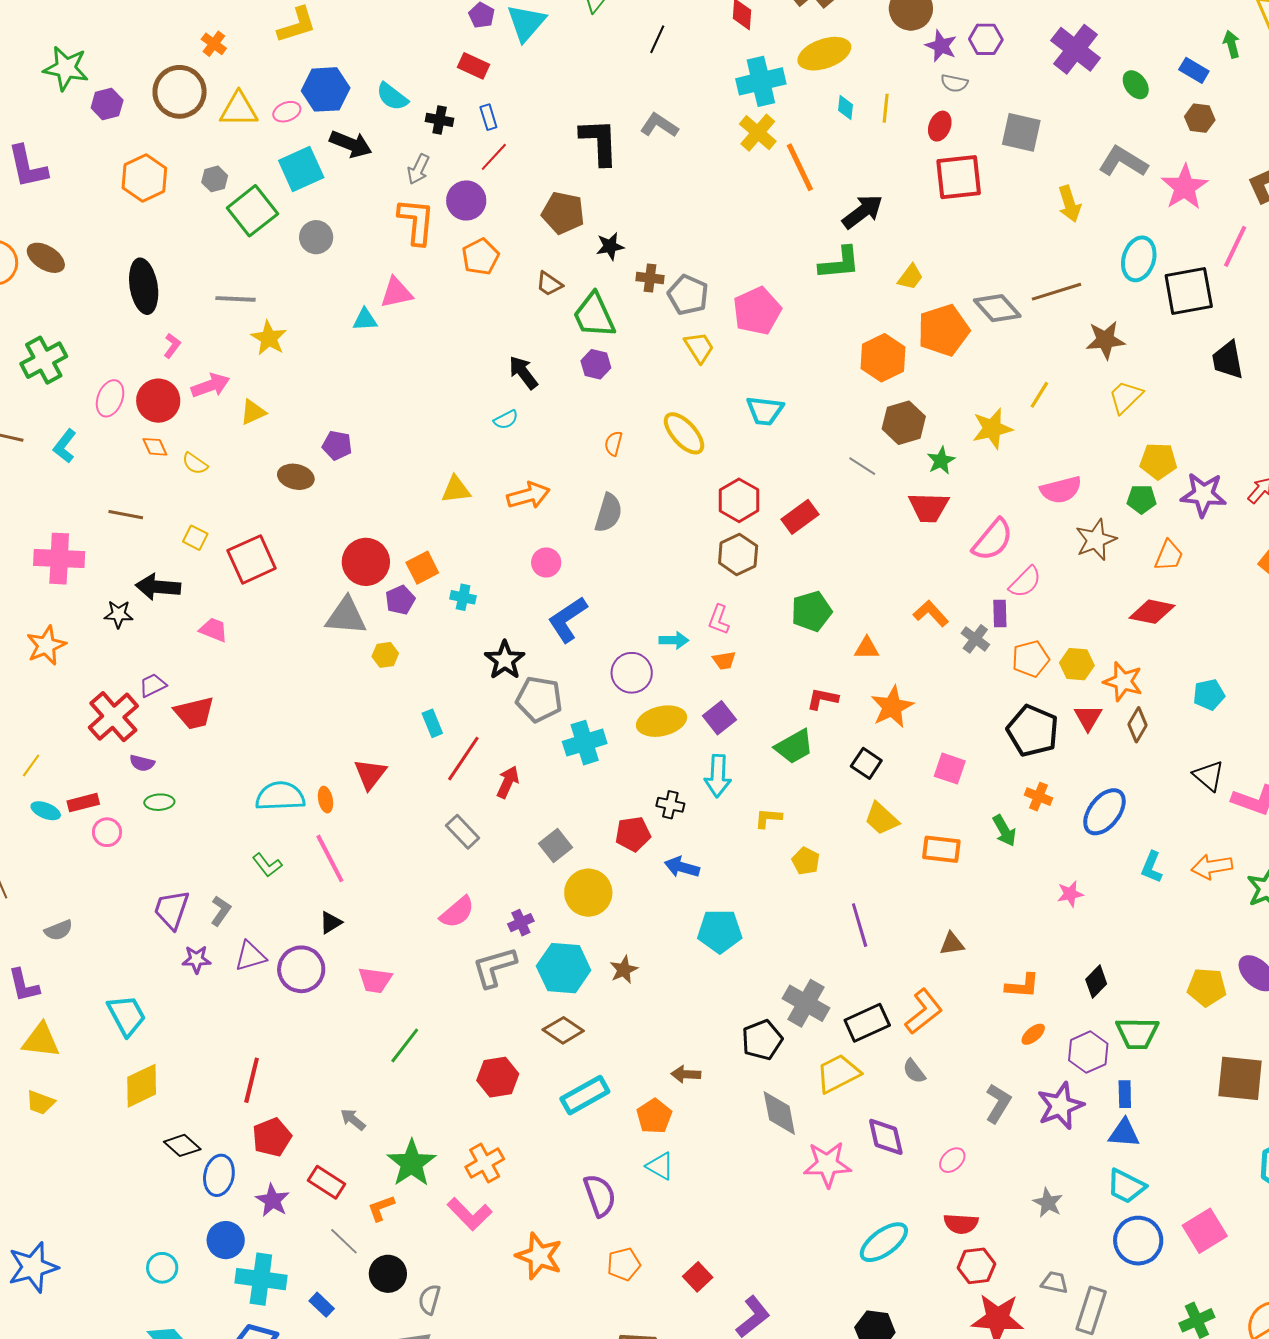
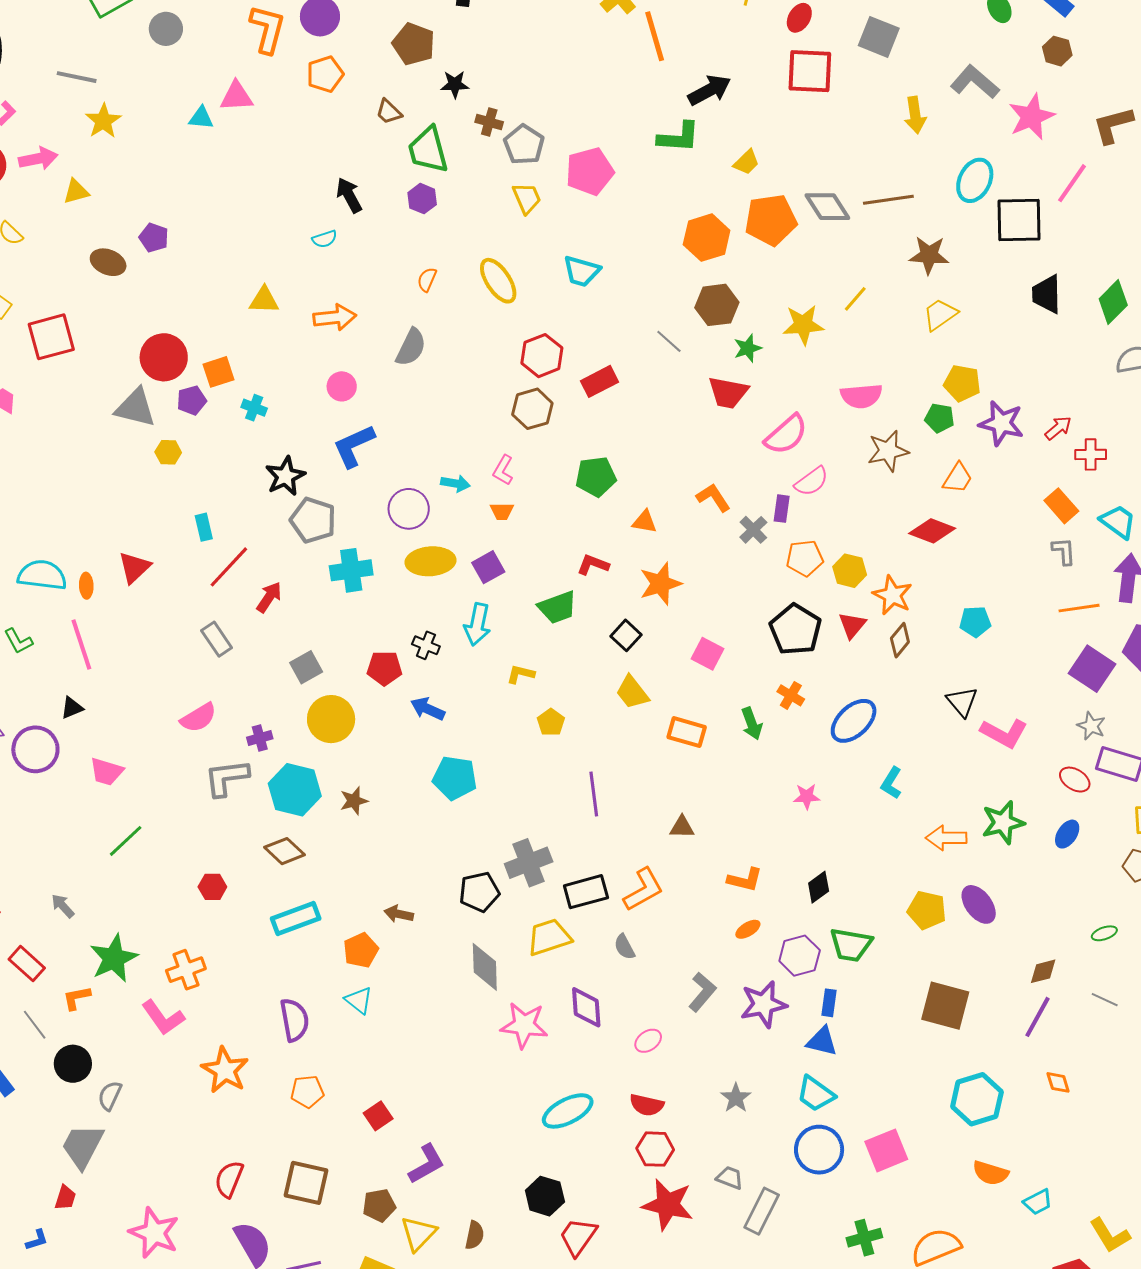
orange arrow: (1212, 867) -> (946, 838), moved
gray cross: (806, 1003) -> (529, 863), turned 30
red hexagon: (498, 1077) -> (212, 887), size x0.7

